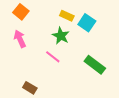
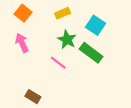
yellow rectangle: (67, 16) -> (63, 13), moved, turned -48
green rectangle: (95, 65) -> (91, 53), moved

